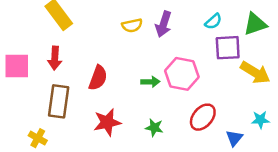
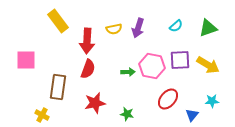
purple square: (228, 48) -> (180, 60), moved
red arrow: (55, 58) -> (87, 41), moved, size x1.4
green star: (154, 128) -> (127, 114), moved

